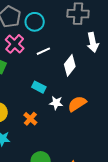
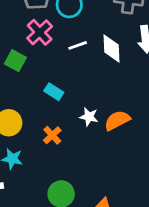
white diamond: (70, 65) -> (111, 48), moved, turned -45
cyan rectangle: (39, 87) -> (54, 92), moved

